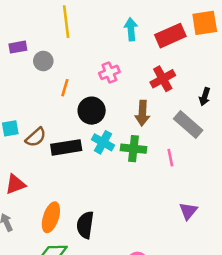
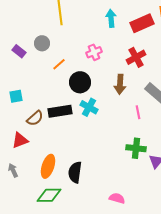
purple rectangle: (18, 47) -> (19, 51), moved, turned 48
orange line: (65, 88) -> (59, 64), turned 32
brown semicircle: (36, 137) -> (35, 118), moved
green cross: (134, 149) -> (136, 148), moved
pink line: (170, 158) -> (138, 112), moved

